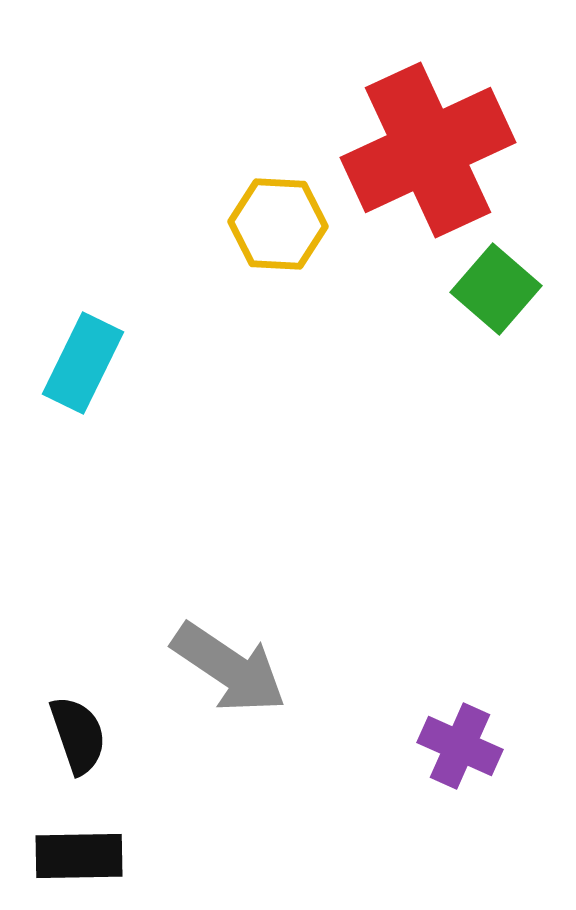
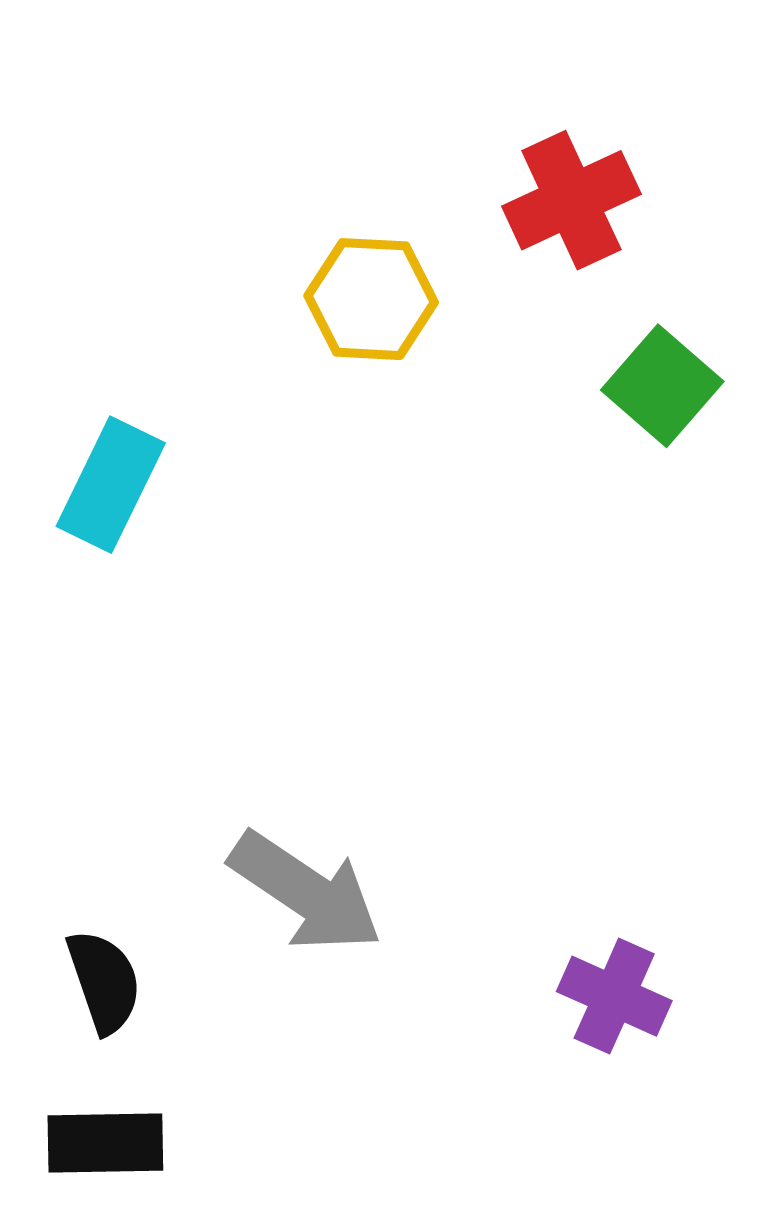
red cross: (428, 150) -> (571, 200), size x0.6

